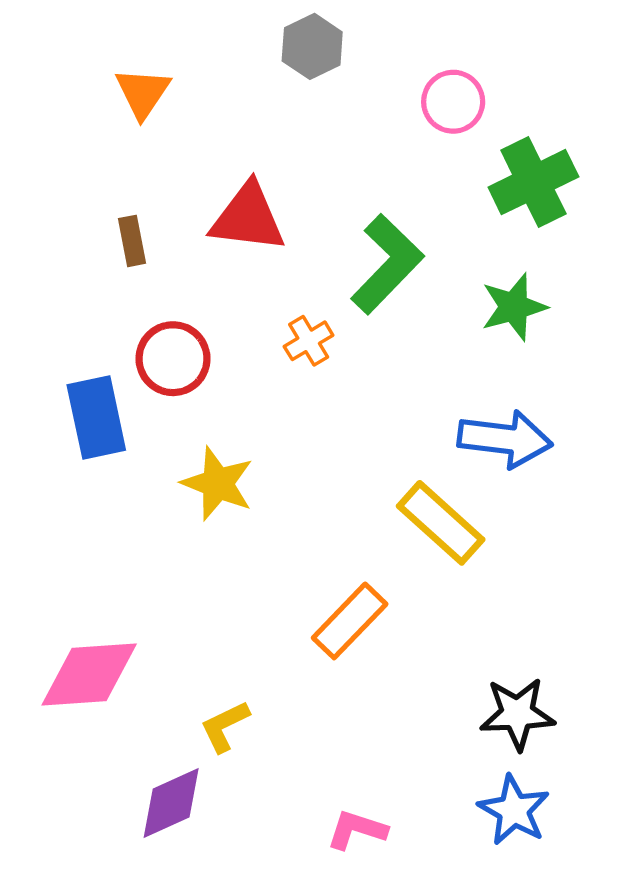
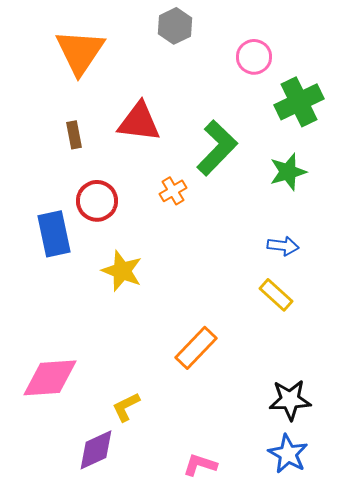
orange triangle: (143, 93) -> (80, 52), size x1.6
blue arrow: (505, 439) -> (283, 246), size x0.6
yellow rectangle: (441, 523) -> (276, 295), moved, size x0.7

